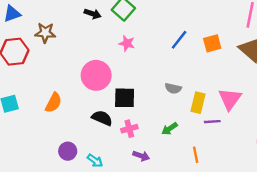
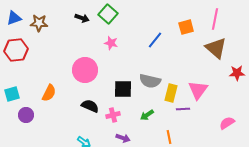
brown star: (45, 33) -> (39, 23), moved
orange square: (212, 43) -> (186, 27), moved
gray semicircle: (173, 88) -> (150, 81), size x1.5
black square: (125, 98) -> (123, 89), moved
purple circle: (68, 151) -> (26, 115), moved

